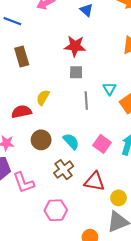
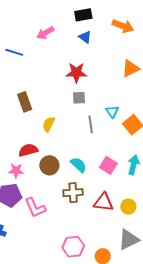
brown rectangle: (22, 57) -> (25, 102), moved
red semicircle: (22, 112) -> (28, 150), moved
brown cross: (64, 170) -> (73, 193), turned 36
yellow circle: (119, 198) -> (128, 207), moved
pink hexagon: (56, 210) -> (73, 247), moved

